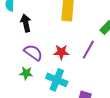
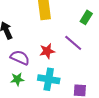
purple line: (88, 50) -> (73, 43), turned -66

